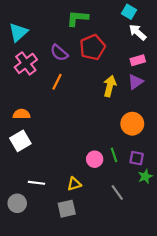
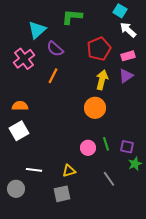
cyan triangle: (18, 32) -> (37, 30), moved
red pentagon: (92, 47) -> (99, 49), moved
orange circle: (132, 124) -> (95, 108), moved

